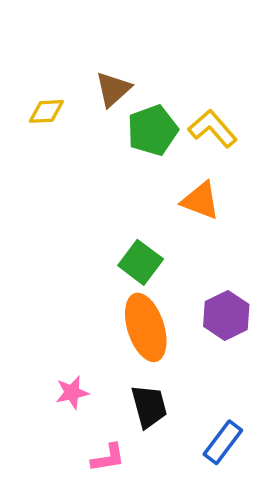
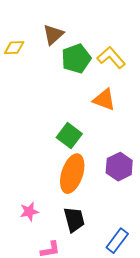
orange ellipse: (146, 327) -> (72, 174), turned 36

